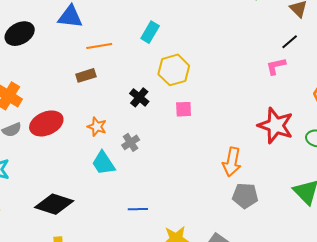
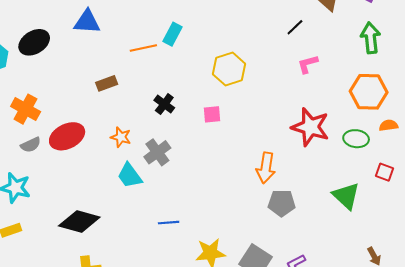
black line: (290, 42) -> (295, 27), moved
orange line: (99, 46) -> (143, 48), moved
yellow hexagon: (174, 70) -> (229, 69), moved
gray cross: (131, 142) -> (157, 152), size x1.4

